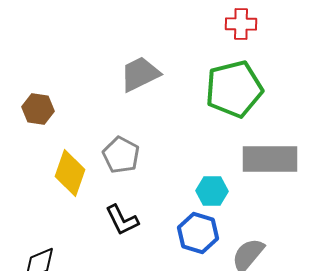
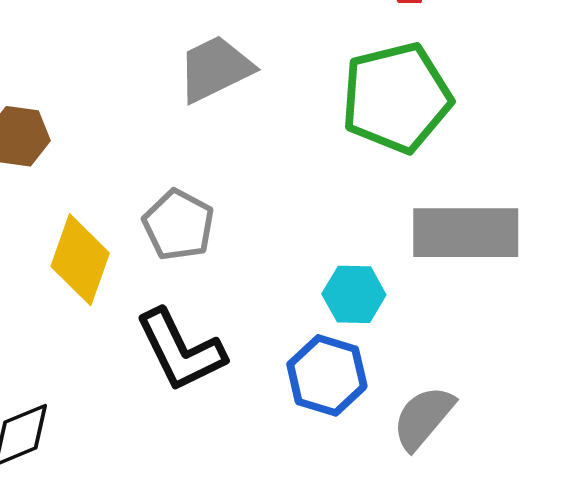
black L-shape: (122, 220) -> (180, 350), size x1.4

